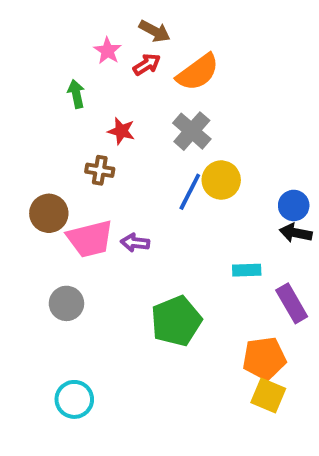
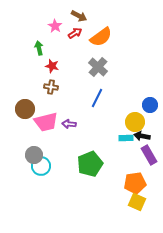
red star: (121, 131) -> (52, 66), moved
yellow circle: (221, 180) -> (135, 122), moved
black arrow: (296, 233) -> (142, 136), moved
cyan circle: (74, 399) -> (41, 166), moved

